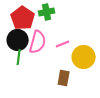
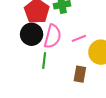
green line: (19, 57) -> (44, 61), moved

